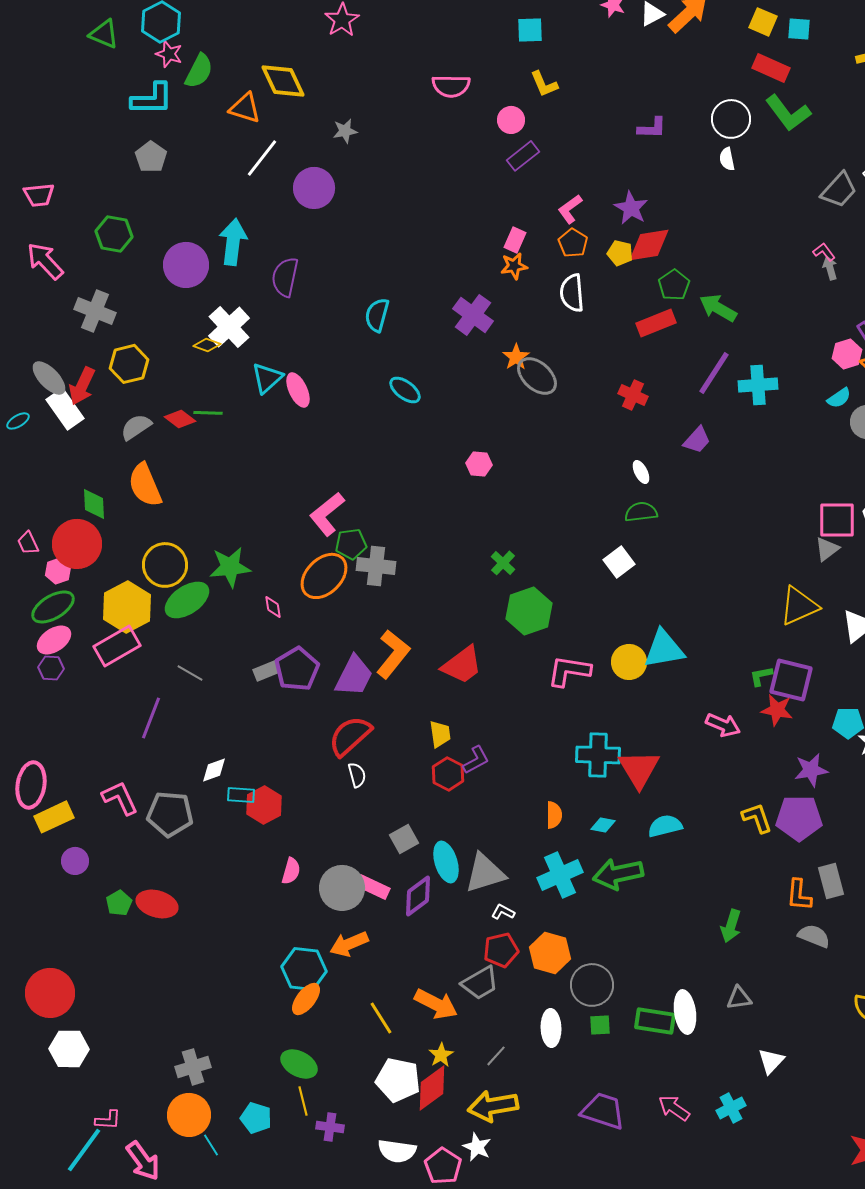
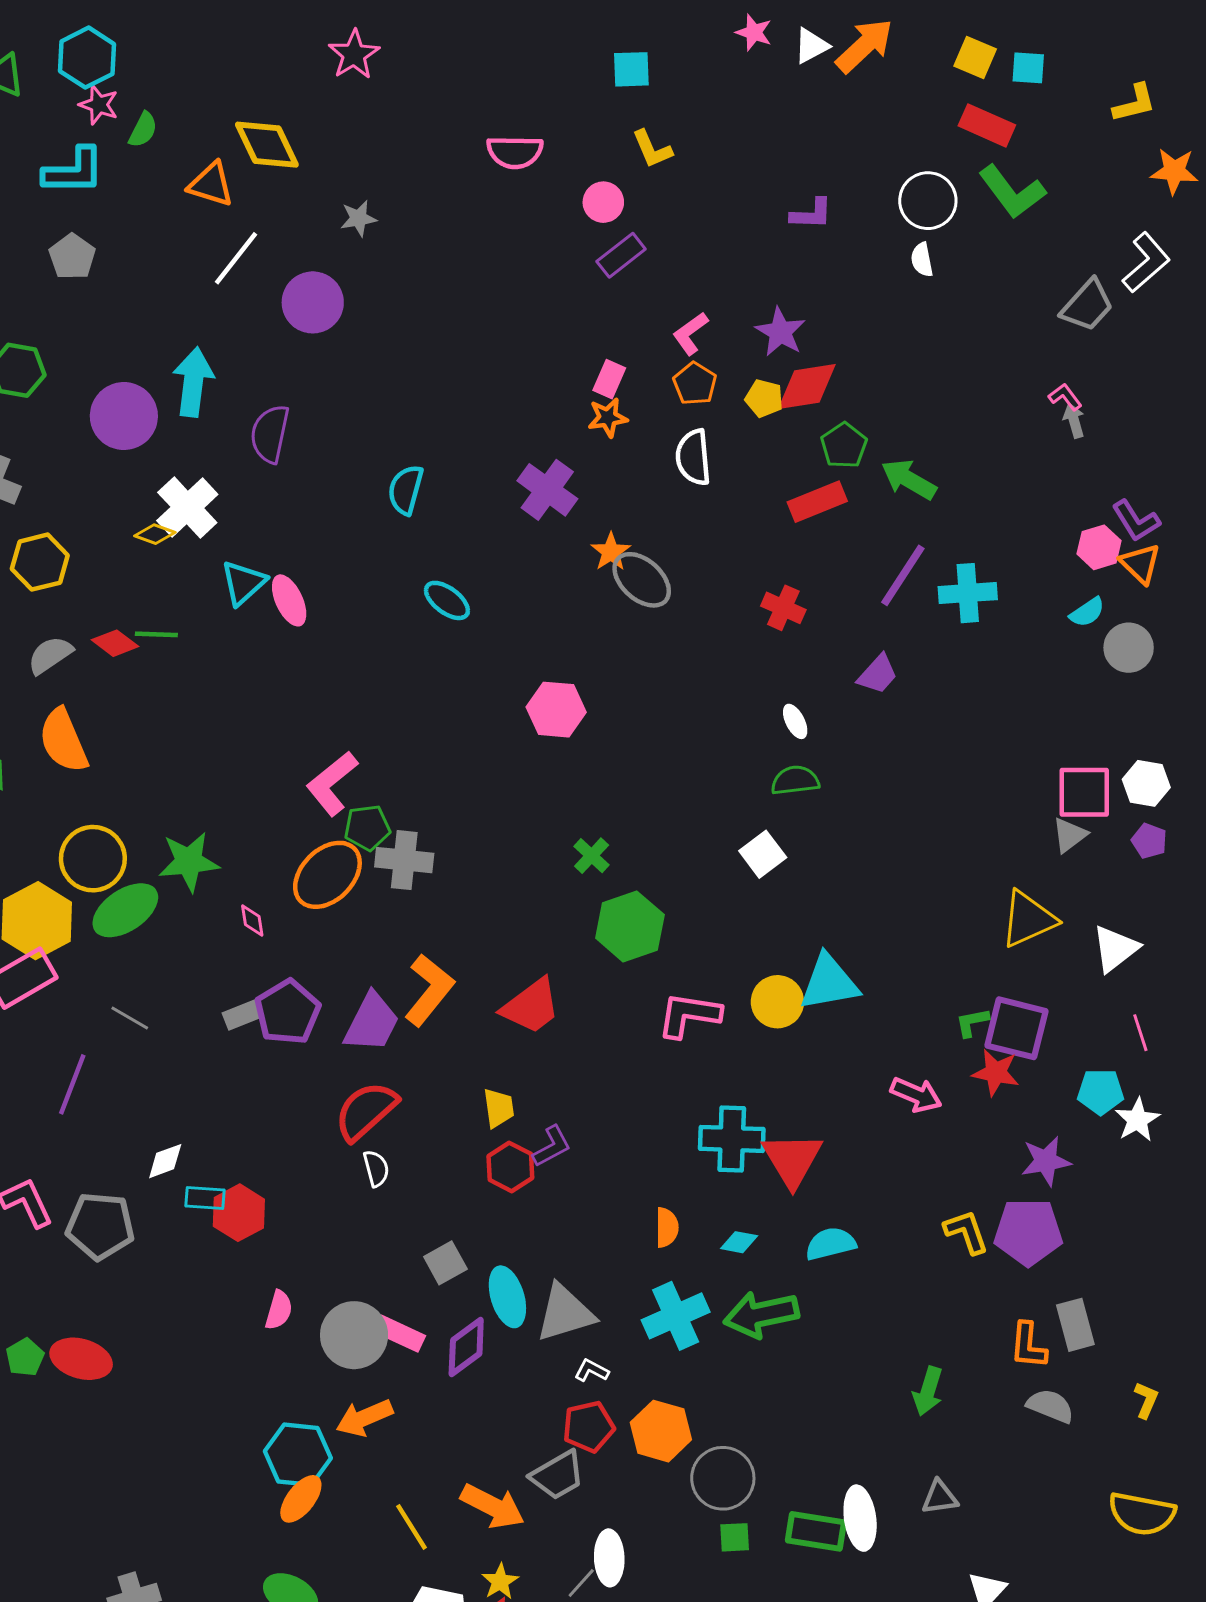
green semicircle: (199, 71) -> (143, 130), size x0.7
pink hexagon: (479, 464) -> (556, 710), size x1.5
white ellipse: (551, 1028) -> (609, 1558), moved

